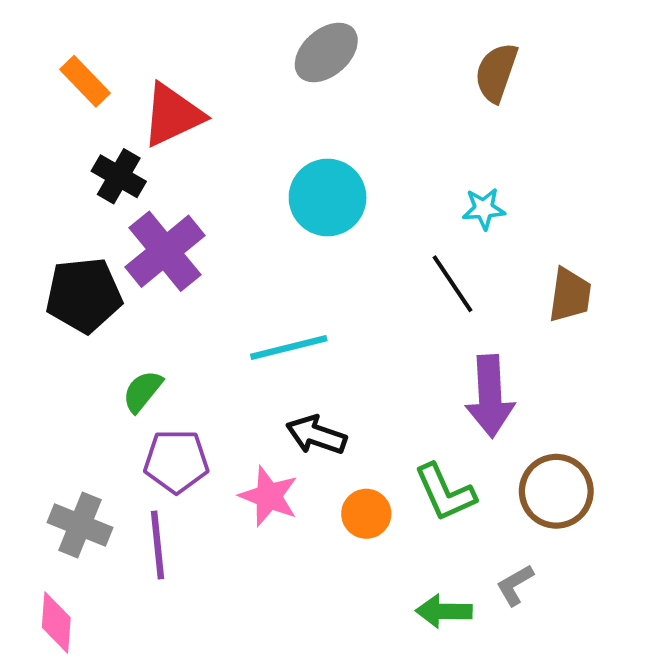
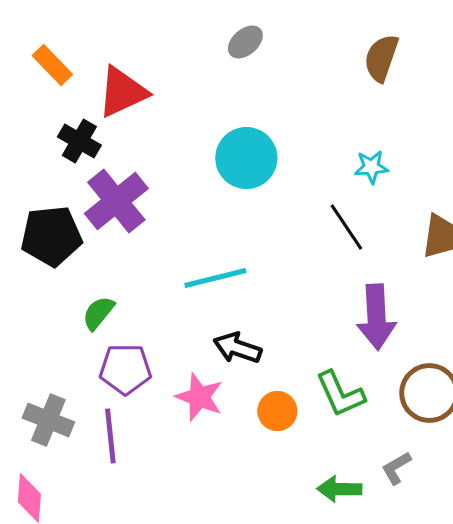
gray ellipse: (326, 52) -> (245, 42), size x0.7

